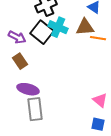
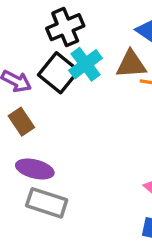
cyan cross: (58, 27) -> (86, 64), turned 30
gray rectangle: (35, 109) -> (47, 203), turned -65

